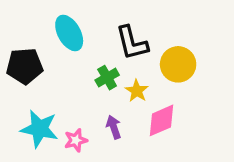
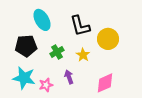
black pentagon: (25, 66) -> (26, 46), moved
green cross: (107, 78) -> (57, 52), moved
pink diamond: (162, 120) -> (105, 83), moved

